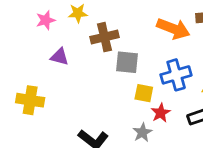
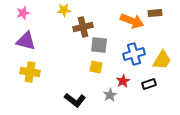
pink star: (46, 20) -> (23, 13), moved
purple triangle: (60, 57) -> (26, 41), moved, size x1.5
yellow square: (144, 93) -> (96, 67), moved

